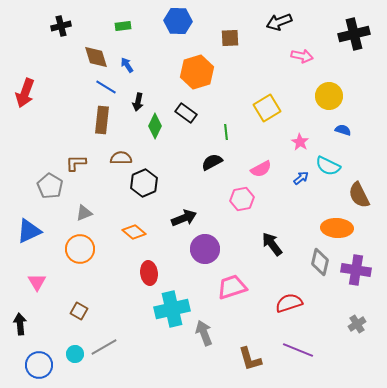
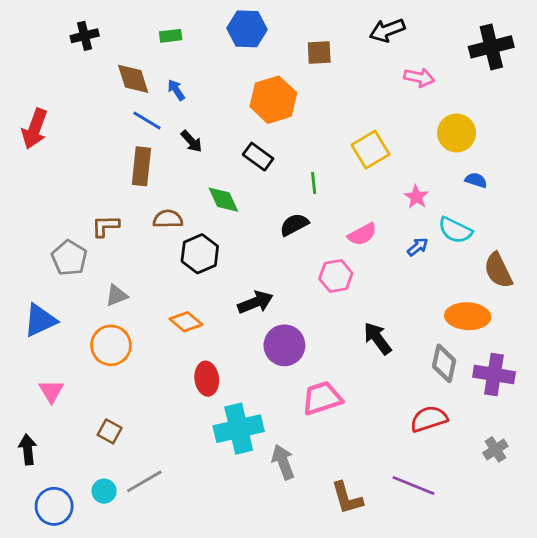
black arrow: (138, 102) -> (191, 141), turned -54
green diamond: (155, 126) -> (223, 200), moved, turned -50
red semicircle: (289, 303) -> (429, 419), moved

